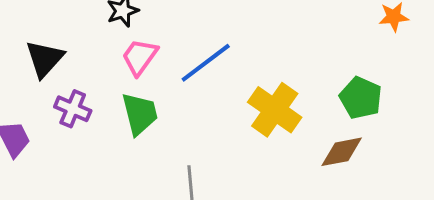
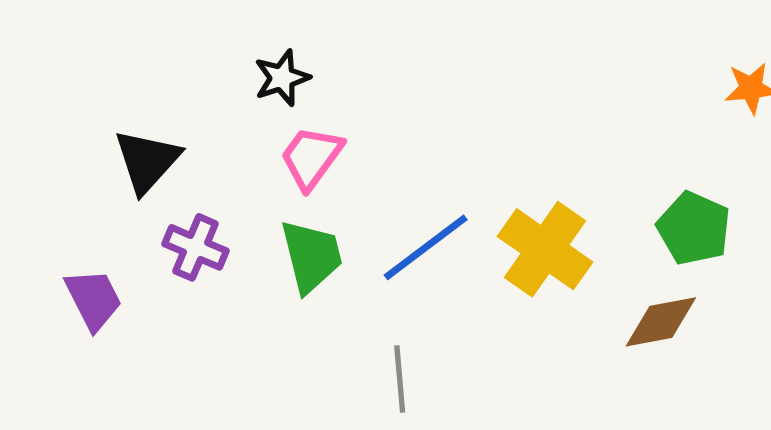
blue line: (206, 63) -> (426, 247), moved

